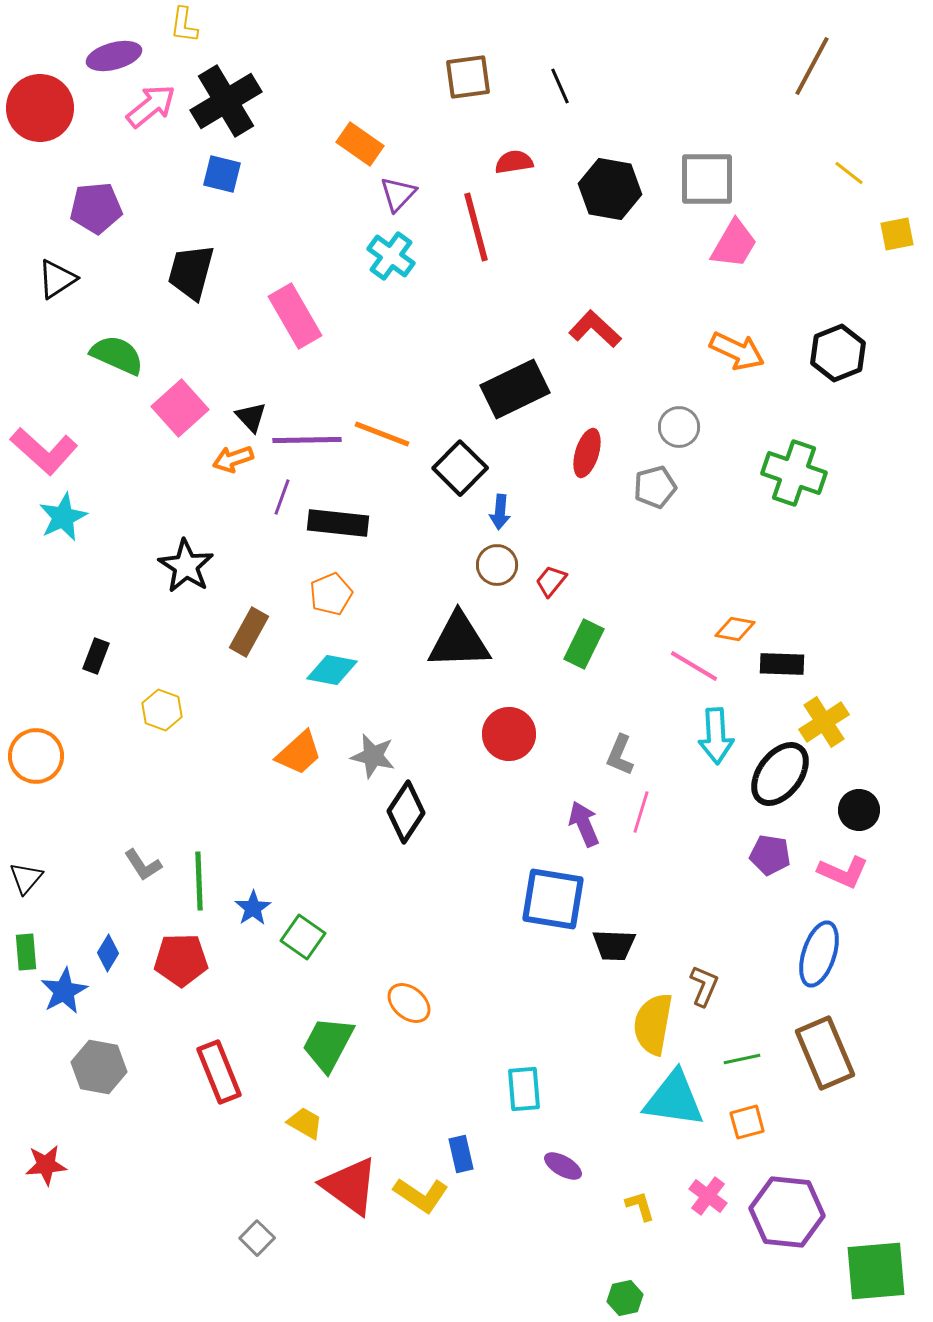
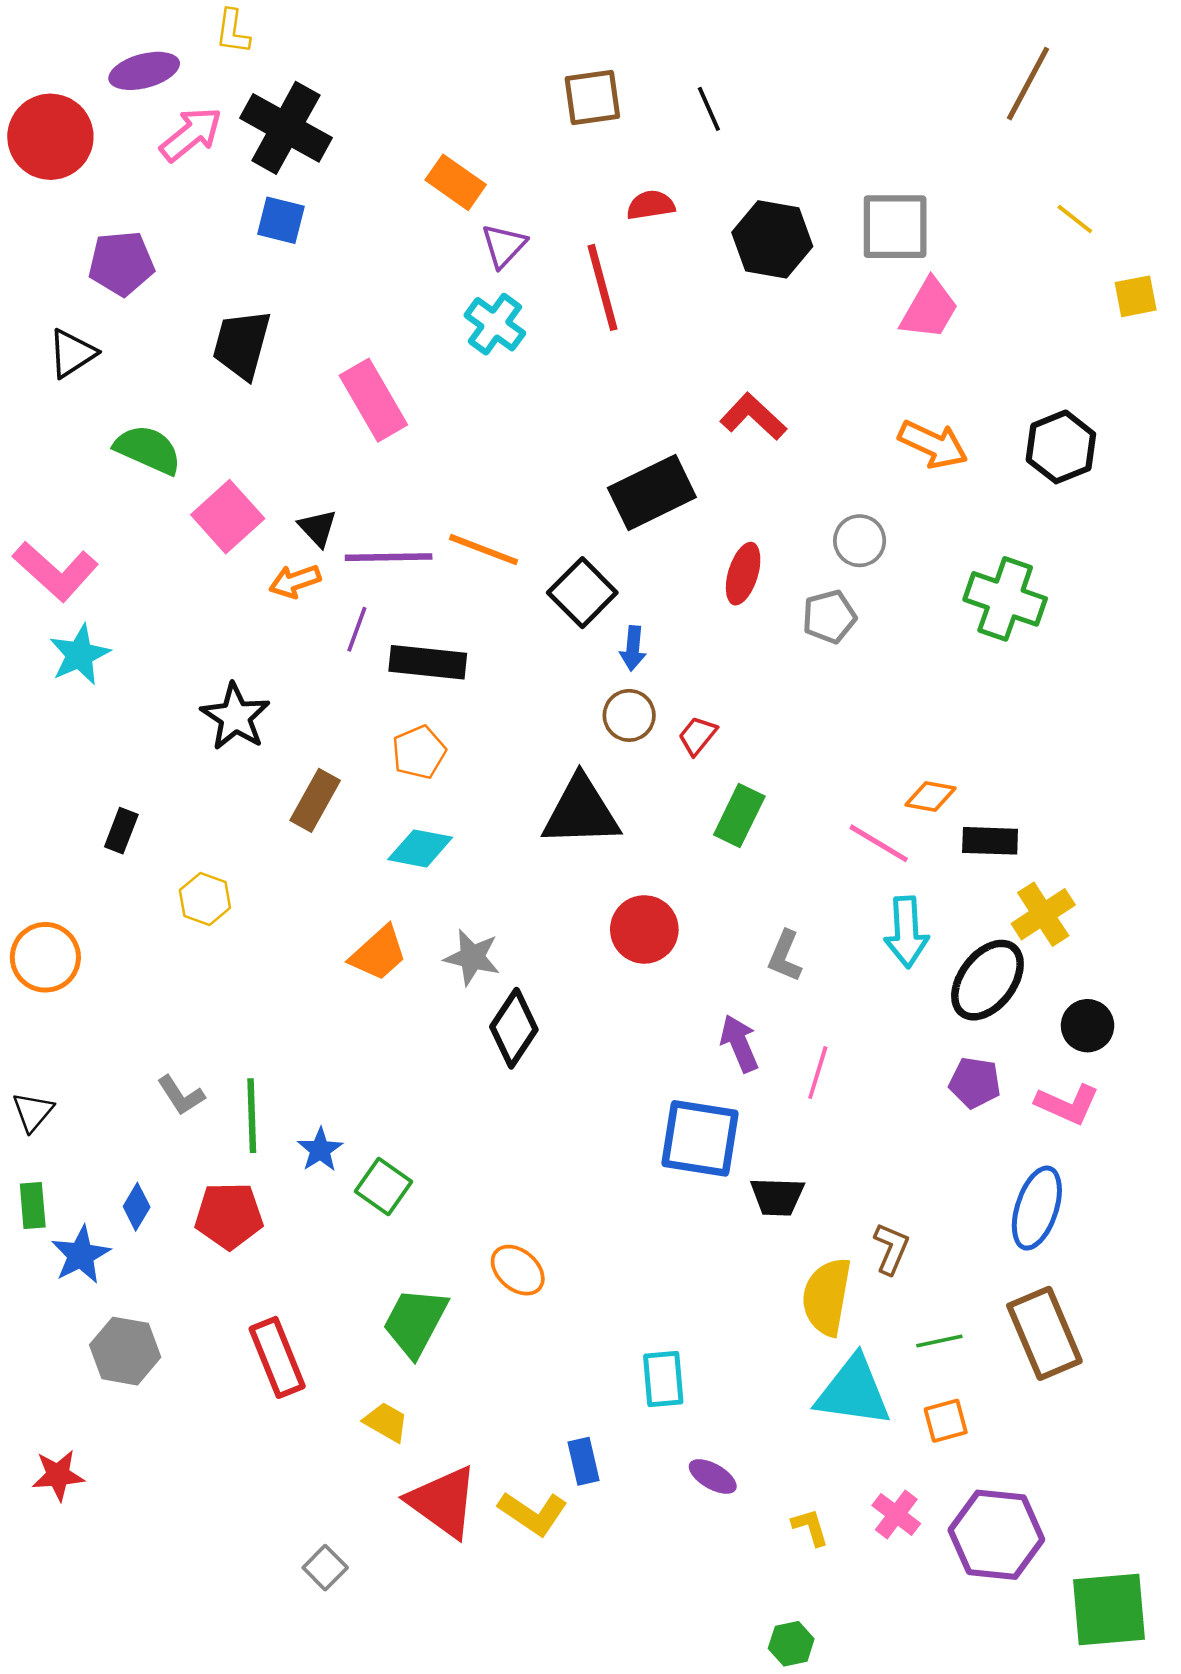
black cross: (226, 101) -> (286, 128), turned -30
pink line: (641, 812) -> (818, 1073), moved

